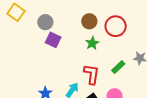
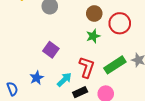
purple square: (53, 40) -> (51, 50), moved
green rectangle: (118, 67) -> (115, 65), size x1.5

